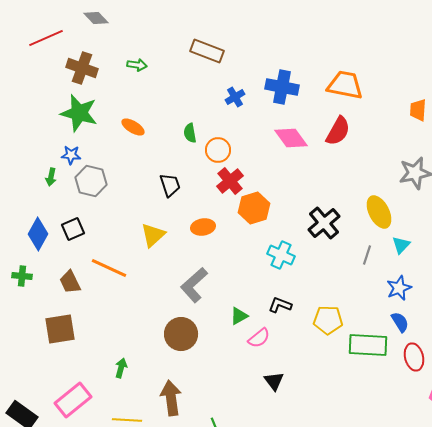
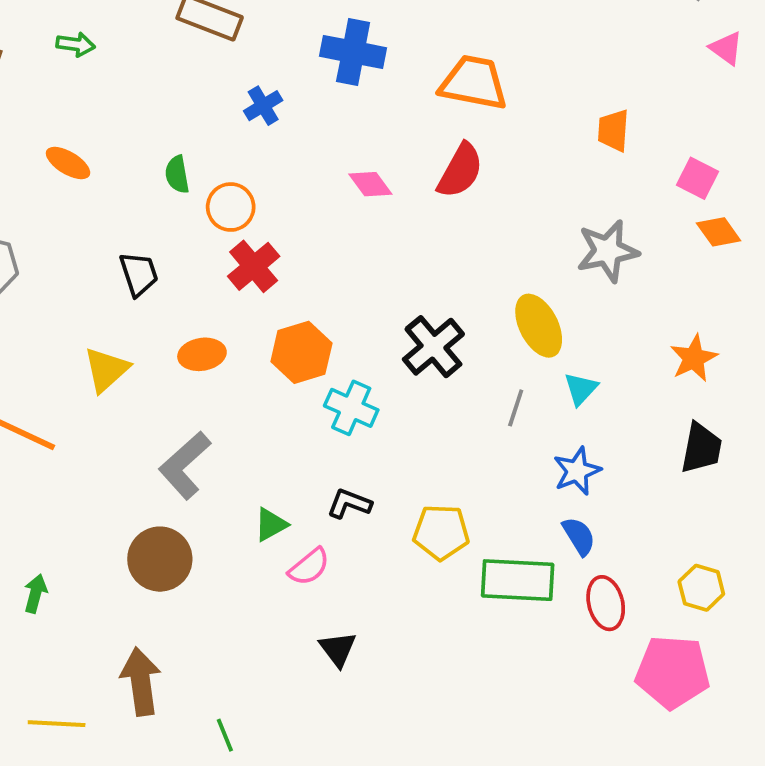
blue cross: (282, 87) -> (353, 52), moved
pink diamond: (291, 138) -> (370, 184), size x0.7
orange hexagon: (254, 208) -> (301, 352), moved
green arrow: (121, 368) -> (35, 594), moved

